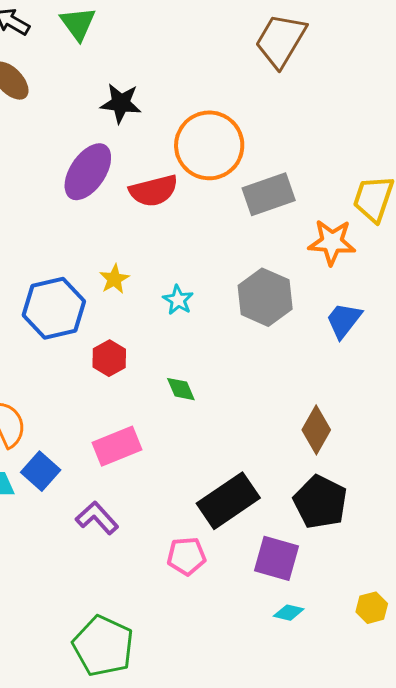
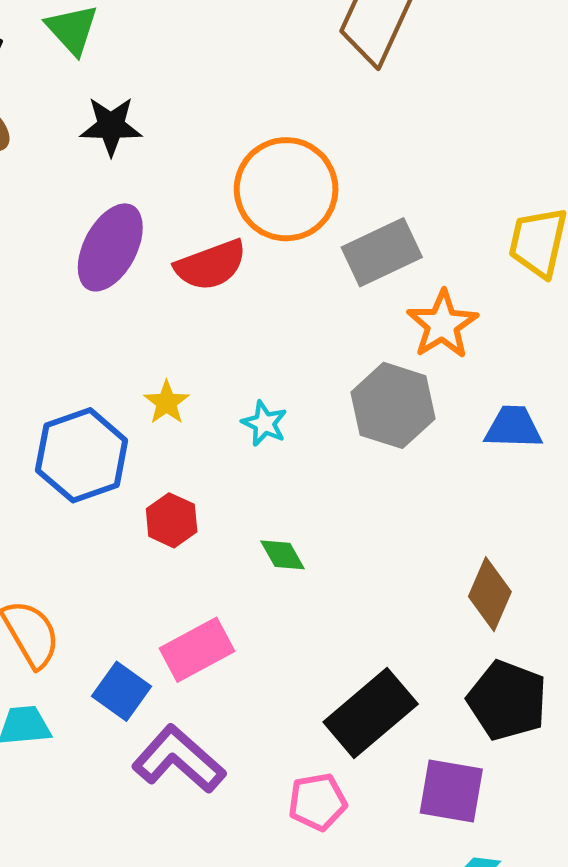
black star: (121, 103) -> (111, 126), moved
orange star: (332, 242) -> (442, 324), moved, turned -30
blue trapezoid: (344, 320) -> (513, 427), turned 60
blue square: (41, 471) -> (121, 691), moved
purple L-shape: (97, 518) -> (179, 759), size x1.4

